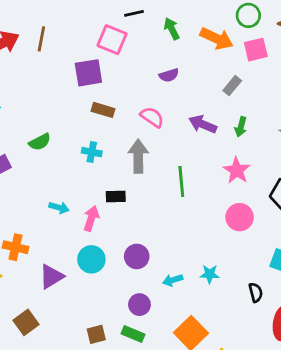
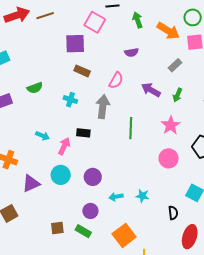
brown line: (41, 39) -> (45, 16), turned 54
pink semicircle: (152, 117) -> (116, 80), turned 78

